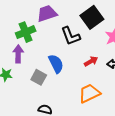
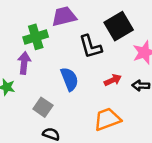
gray square: (39, 77) -> (43, 107), moved

